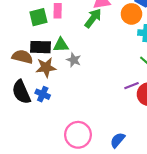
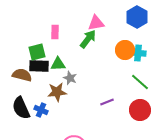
orange circle: (131, 14) -> (125, 50), moved
green square: (38, 17) -> (37, 52), moved
brown star: (46, 67) -> (57, 92), moved
purple line: (131, 86) -> (107, 102), moved

